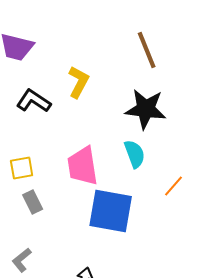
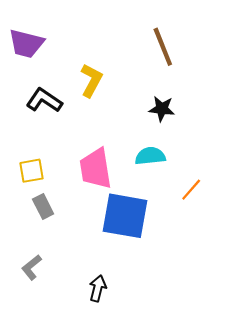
black star: (146, 109) -> (162, 109), size x0.6
cyan semicircle: (135, 154) -> (150, 156), turned -76

